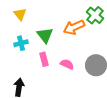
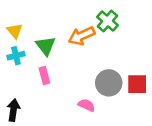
yellow triangle: (20, 14) -> (15, 31), moved
pink semicircle: (67, 64) -> (86, 105), moved

